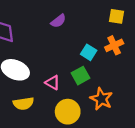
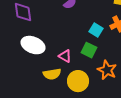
green square: (80, 76) -> (89, 50), turned -35
yellow semicircle: (23, 104) -> (52, 74), moved

